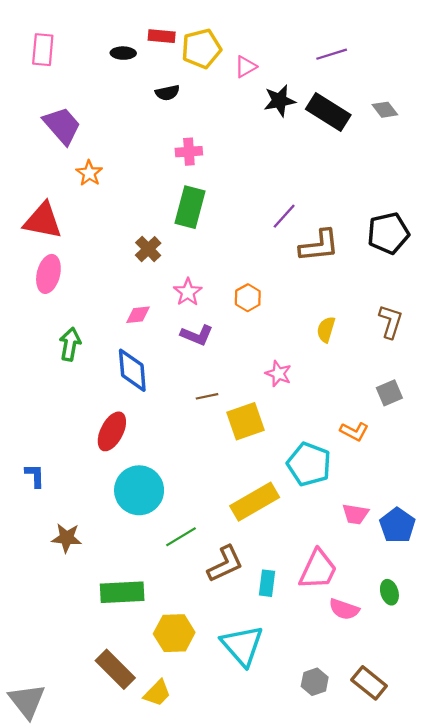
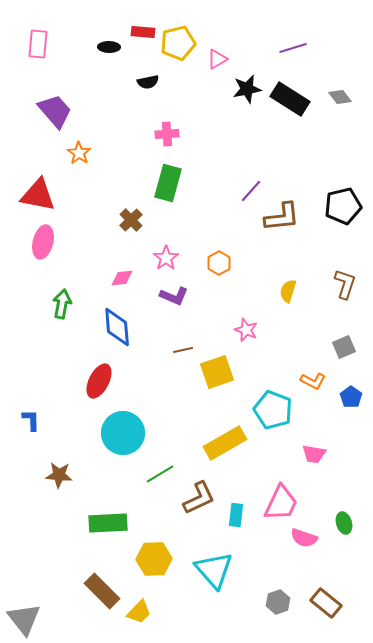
blue pentagon: (397, 525) -> (351, 397), moved, size x0.7

